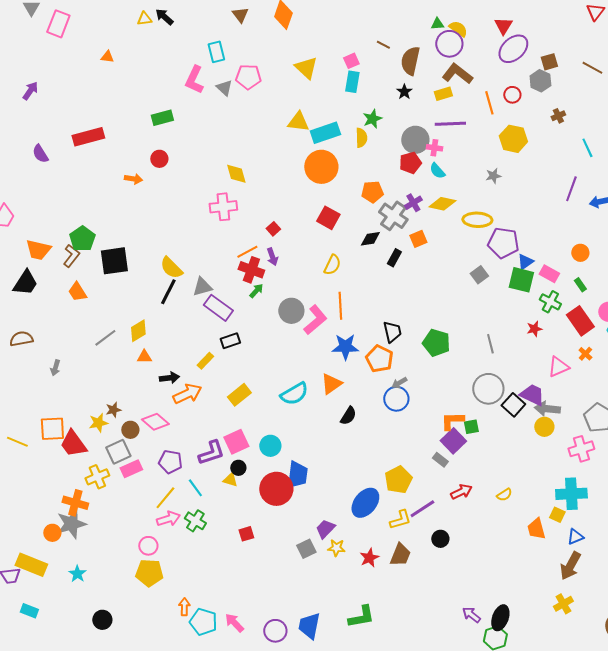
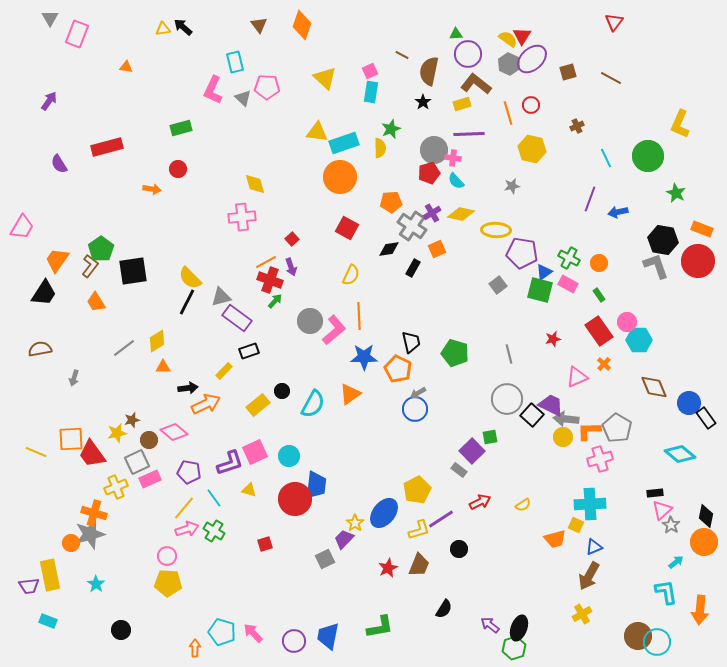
yellow semicircle: (458, 29) -> (508, 39), moved
gray hexagon: (540, 81) -> (509, 64), moved
orange trapezoid: (38, 250) -> (57, 260), turned 112
green cross: (550, 302) -> (569, 258), moved
cyan semicircle: (294, 394) -> (313, 404), turned -32
black semicircle: (348, 416) -> (444, 609), moved
orange L-shape: (452, 421) -> (589, 431), moved
black circle: (238, 468) -> (282, 391), moved
orange trapezoid: (536, 529) -> (555, 539), turned -90
yellow star: (336, 548) -> (355, 523), moved, turned 30
yellow rectangle: (31, 565) -> (50, 575), turned 56
orange arrow: (184, 607) -> (195, 648), moved

